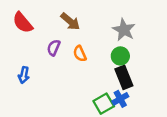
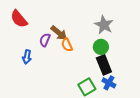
brown arrow: (70, 21) -> (59, 33), moved
blue arrow: (24, 75) -> (27, 57), moved
blue cross: (120, 99) -> (109, 83), moved, turned -32

